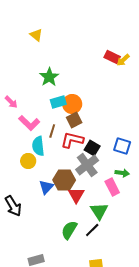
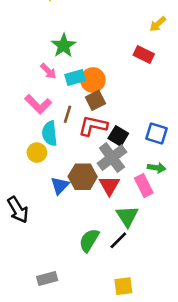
red rectangle: (112, 57) -> (144, 55), moved
pink arrow: (11, 102) -> (48, 71), moved
red triangle: (76, 195) -> (109, 186), moved

